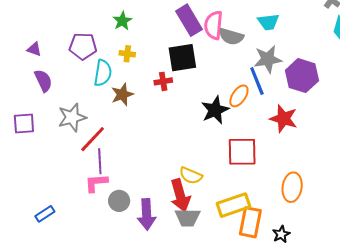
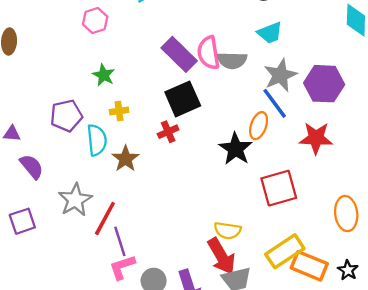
orange rectangle: (250, 222) -> (309, 266), turned -64

